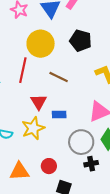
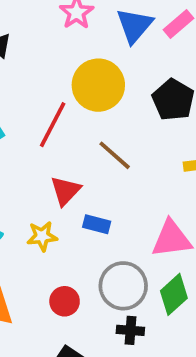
yellow star: (33, 128) -> (42, 236), size x0.7
red circle: (49, 166) -> (65, 301), moved

